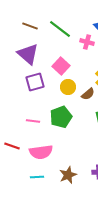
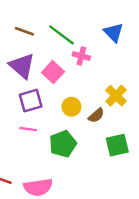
pink cross: (87, 42) -> (81, 56), moved
pink square: (61, 66) -> (53, 72), moved
pink line: (33, 121) -> (28, 129), moved

